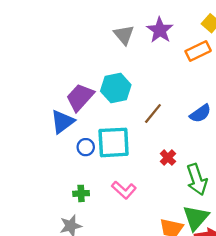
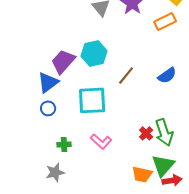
blue circle: (86, 147) -> (48, 108), moved
red cross: (168, 158) -> (146, 133), moved

